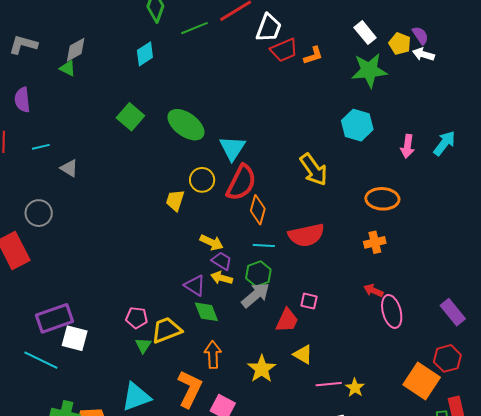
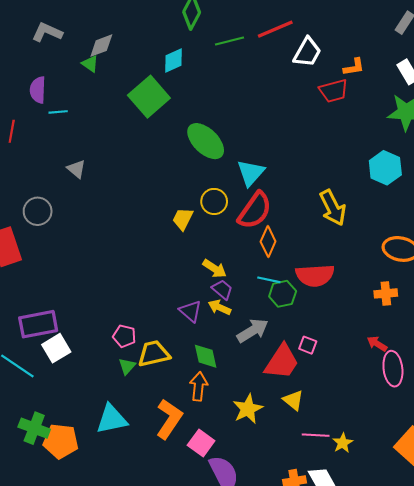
red trapezoid: (284, 50) -> (334, 91), moved
orange L-shape: (313, 55) -> (354, 67), moved
green square: (130, 117) -> (149, 97), moved, size x1.4
cyan line: (41, 147) -> (58, 112), moved
green hexagon: (258, 274) -> (283, 294), moved
green diamond: (206, 312) -> (206, 356), moved
red trapezoid: (287, 320) -> (282, 362), size x1.4
white square: (75, 338) -> (56, 348), turned 36

